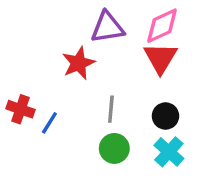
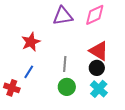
red triangle: (160, 58) -> (99, 51), moved, turned -30
red star: (78, 63) -> (31, 42), moved
red cross: (20, 109) -> (12, 88), moved

